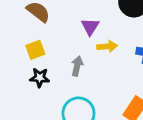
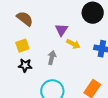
yellow arrow: (107, 46) -> (73, 44), turned 32

